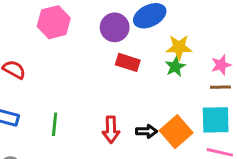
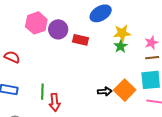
purple circle: (115, 27) -> (58, 29), moved
red rectangle: (128, 62) -> (81, 40), moved
red arrow: (111, 130) -> (55, 102), moved

